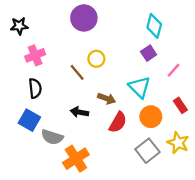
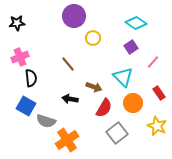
cyan diamond: (154, 26) -> (136, 23), turned -70
pink cross: (35, 55) -> (20, 57), moved
yellow circle: (96, 59) -> (93, 38), moved
gray square: (147, 151) -> (117, 133), moved

